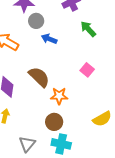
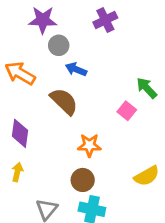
green arrow: (88, 29) -> (147, 88), moved
brown semicircle: (39, 77) -> (64, 101), moved

